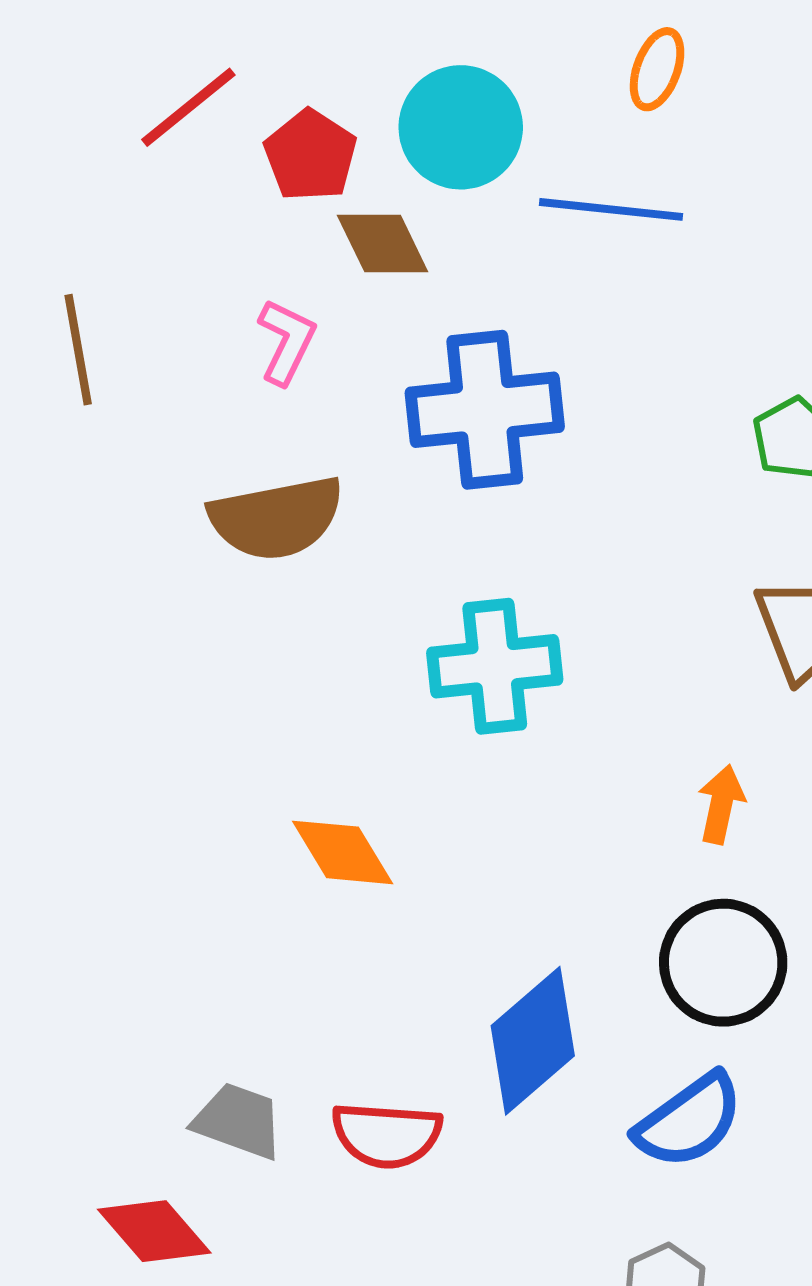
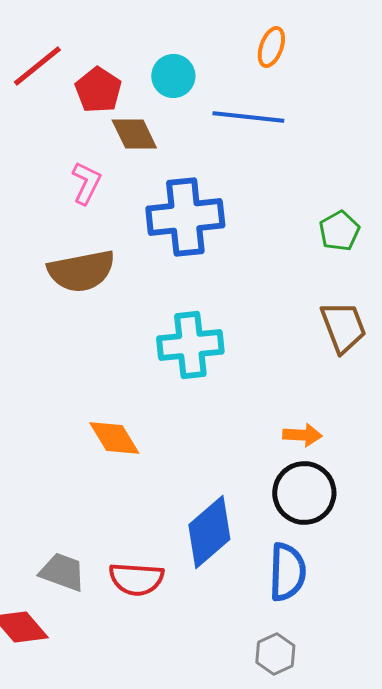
cyan circle: (461, 127) -> (173, 76), size x0.7
orange arrow: (721, 804) -> (302, 435), moved, turned 81
blue semicircle: (689, 1121) -> (287, 572), turned -52

